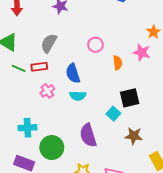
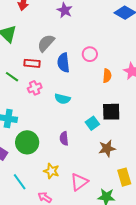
green line: (19, 68) -> (12, 77), moved
blue semicircle: (73, 73) -> (63, 63), moved
purple semicircle: (88, 135) -> (64, 138), size x0.6
brown star: (134, 136) -> (107, 148), turned -30

